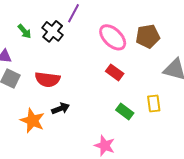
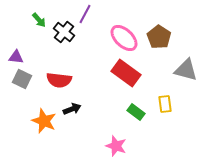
green arrow: (24, 31) -> (39, 20), moved
brown pentagon: (148, 36) -> (159, 37), turned -30
red rectangle: (115, 72) -> (126, 73), size x1.6

